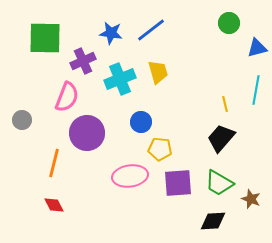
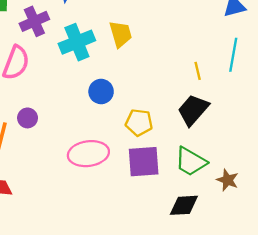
purple circle: (87, 133) -> (28, 118), moved, size x0.5
yellow pentagon: (160, 149) -> (139, 123), moved

